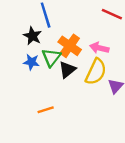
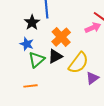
pink arrow: (99, 48) -> (93, 28), moved, turned 133
green triangle: (51, 57) -> (37, 60), moved

